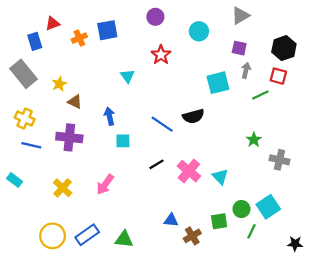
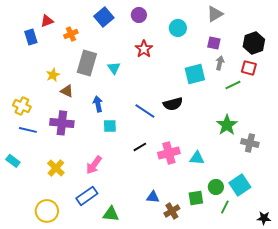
blue square: (107, 30) -> (104, 17), moved, turned -30
gray rectangle: (23, 74) -> (87, 63), moved, turned 55
green star: (254, 140) -> (227, 125), size x1.5
pink cross: (189, 171) -> (169, 153), turned 35
cyan triangle: (220, 177) -> (197, 158), turned -42
blue rectangle: (87, 235) -> (87, 196), moved

